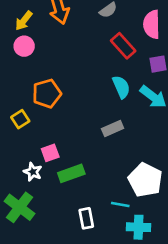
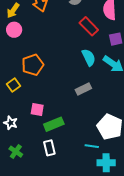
pink square: (50, 153) -> (37, 109), turned 32
white star: (33, 172) -> (11, 123), moved
green cross: (20, 207) -> (16, 152), size x0.6
white rectangle: (86, 218) -> (49, 148), moved

